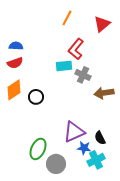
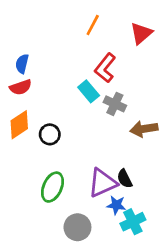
blue semicircle: (16, 46) -> (22, 64), turned -80
cyan rectangle: (64, 66) -> (89, 91), turned 56
black semicircle: (100, 138) -> (125, 179), moved
green ellipse: (38, 149) -> (53, 187), moved

